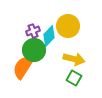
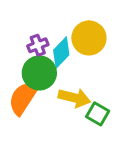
yellow arrow: (74, 59) -> (74, 98), moved

